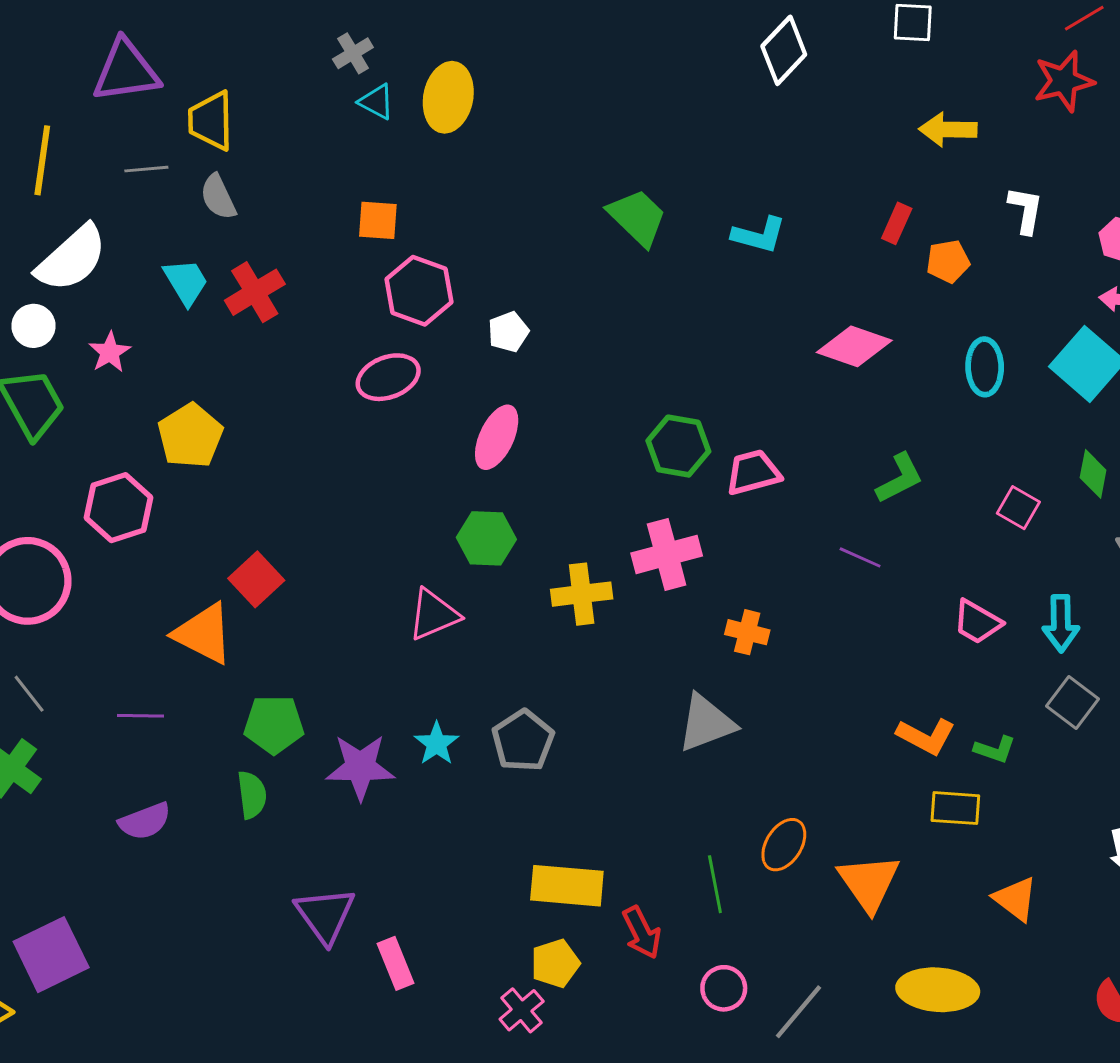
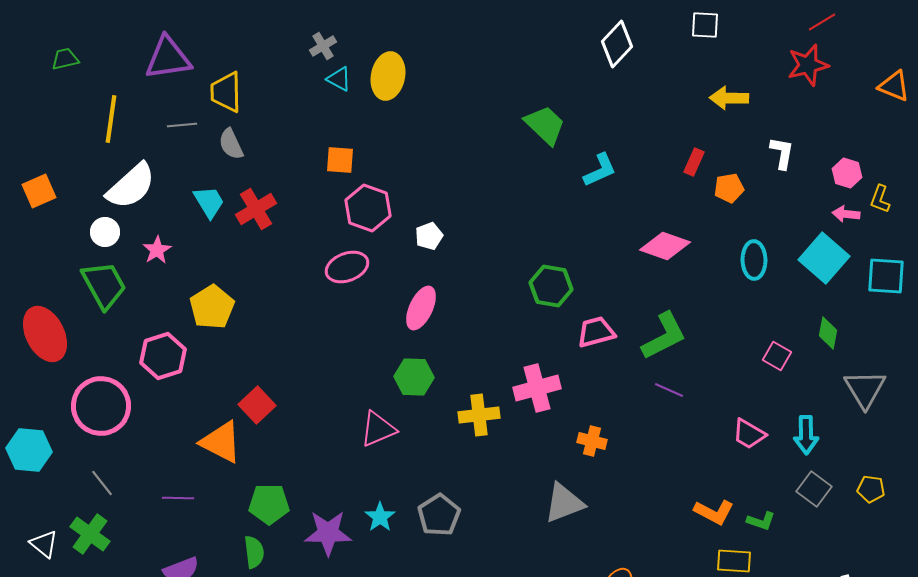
green trapezoid: (637, 217) -> (545, 125), moved
cyan L-shape: (759, 235) -> (600, 170), turned -39
green hexagon: (678, 446) -> (551, 286), moved
green L-shape: (900, 478) -> (664, 336), moved, size x1.4

